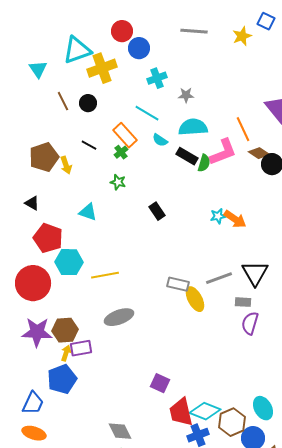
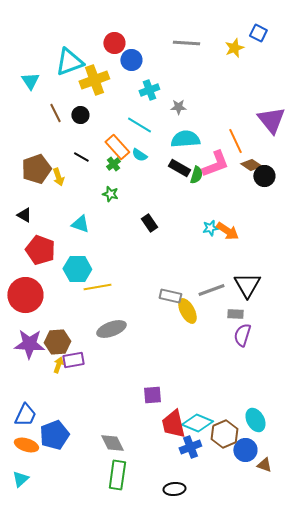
cyan semicircle: (160, 140) -> (139, 155), moved
cyan hexagon: (69, 262) -> (77, 269), moved
blue pentagon: (62, 379) -> (54, 435), moved
purple square: (160, 383) -> (152, 395), turned -30

